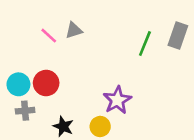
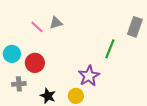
green line: (145, 43) -> (110, 49), moved
cyan circle: (18, 84) -> (12, 54), moved

